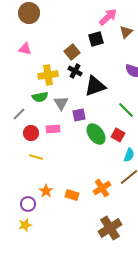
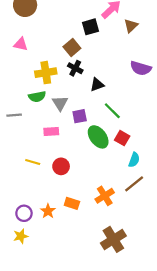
black square: (96, 39) -> (90, 27), moved
black triangle: (95, 86) -> (97, 85), size x0.6
green line: (126, 110) -> (112, 111), moved
gray line: (19, 114) -> (14, 115), turned 40
red circle: (31, 133) -> (61, 166), moved
orange star: (46, 191) -> (48, 211), moved

